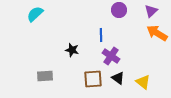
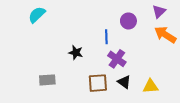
purple circle: (119, 10) -> (128, 21), moved
yellow triangle: (143, 82) -> (151, 86), turned -42

